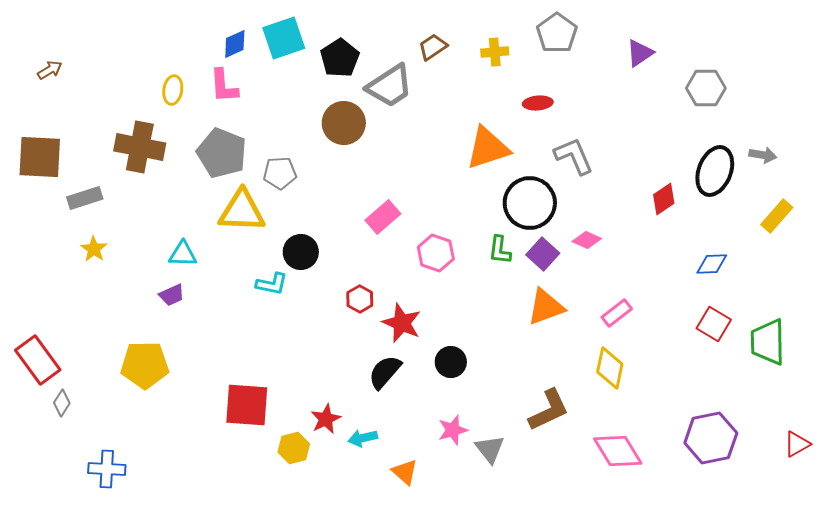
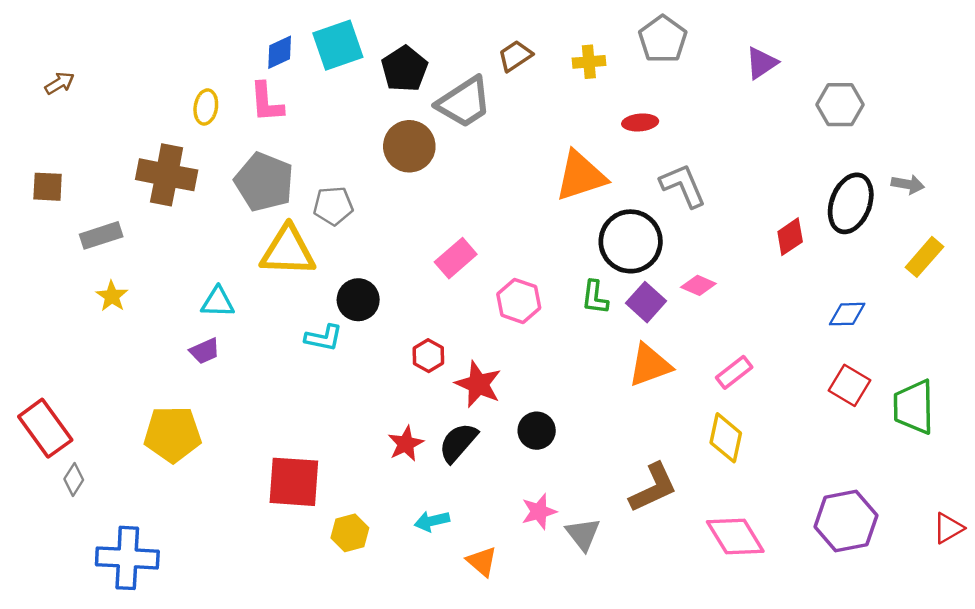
brown square: (40, 157) -> (48, 187), size x0.6
red star: (326, 419) -> (406, 444), moved
blue cross: (107, 469) -> (127, 558), size x1.4

